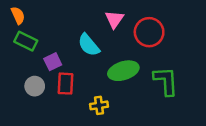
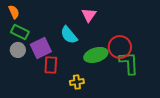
red circle: (149, 32) -> (120, 47), moved
purple square: (53, 62) -> (41, 48), size x1.5
gray circle: (35, 86) -> (18, 50), moved

